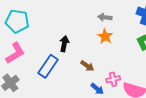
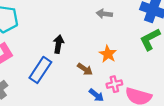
orange star: (105, 36) -> (108, 54), moved

